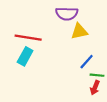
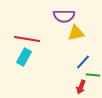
red arrow: (95, 88) -> (81, 87), moved

